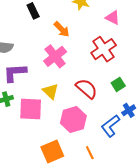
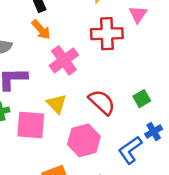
pink triangle: (113, 18) -> (138, 14), turned 35
orange arrow: (62, 29) -> (41, 30), moved
red cross: (104, 49) -> (107, 34), moved, turned 30

